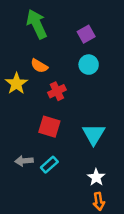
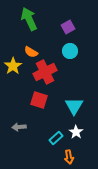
red cross: (57, 91) -> (45, 72), size x1.6
cyan rectangle: (49, 165) -> (56, 138), moved
white star: (96, 177) -> (76, 132), moved
orange arrow: (99, 201) -> (69, 157), moved

